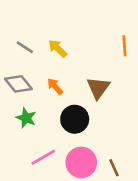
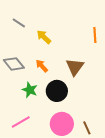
gray line: (25, 47) -> (19, 23), moved
green star: (26, 118) -> (30, 90), moved
pink line: (43, 157) -> (21, 122), moved

